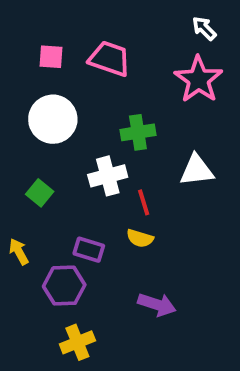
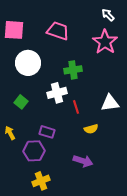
pink square: (51, 57) -> (14, 30), moved, size x1.5
white triangle: (197, 170) -> (110, 103), moved
yellow semicircle: (140, 238) -> (91, 129), moved, turned -32

